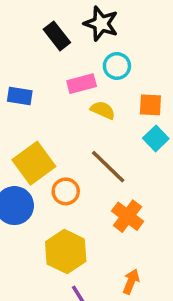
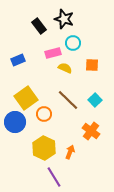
blue rectangle: (20, 96) -> (18, 60), turned -32
cyan square: (156, 138) -> (95, 100), moved
orange cross: (128, 216) -> (91, 131), moved
orange arrow: (131, 282) -> (70, 152), moved

